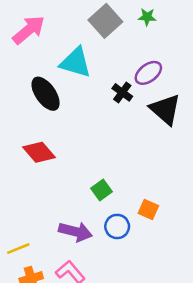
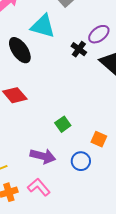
blue circle: (117, 226) -> (81, 161), moved

